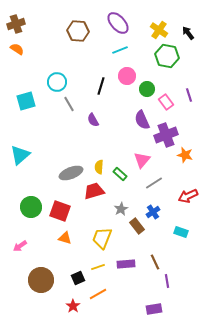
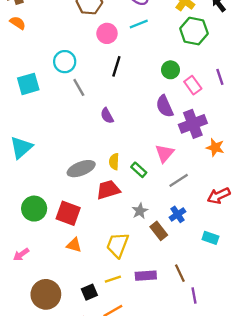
pink circle: (127, 76) -> (107, 33), moved
purple semicircle: (93, 120) -> (107, 116), moved

